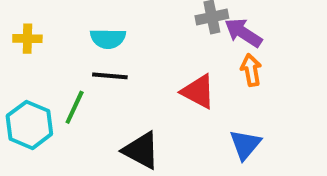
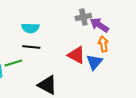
green line: (75, 107) -> (13, 63), turned 48
blue triangle: (245, 145) -> (94, 62), moved

